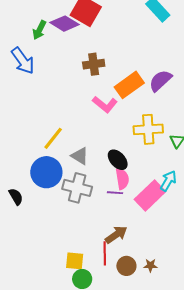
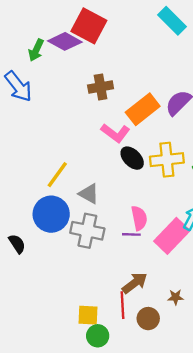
black ellipse: (118, 160) -> (132, 158), moved
brown star: (150, 265) -> (176, 297), moved

